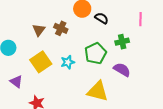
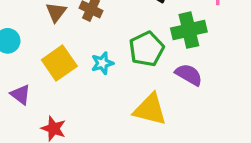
green cross: (122, 42) -> (189, 30), size x1.5

